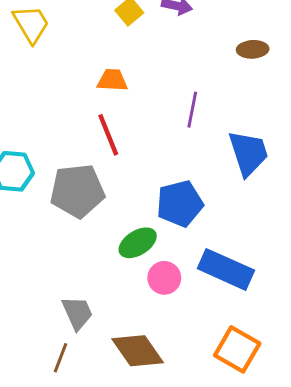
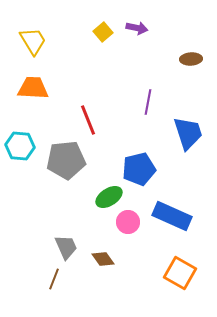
orange trapezoid: (112, 80) -> (33, 88), moved, size x1.4
brown diamond: (138, 351) -> (103, 259), moved, size x0.6

